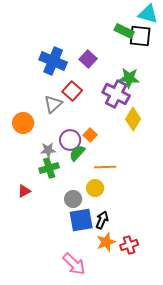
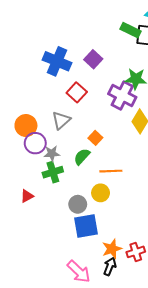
gray triangle: (53, 104) -> (61, 120), moved
purple circle: (70, 140) -> (35, 143), moved
black arrow: (102, 220) -> (110, 266), moved

